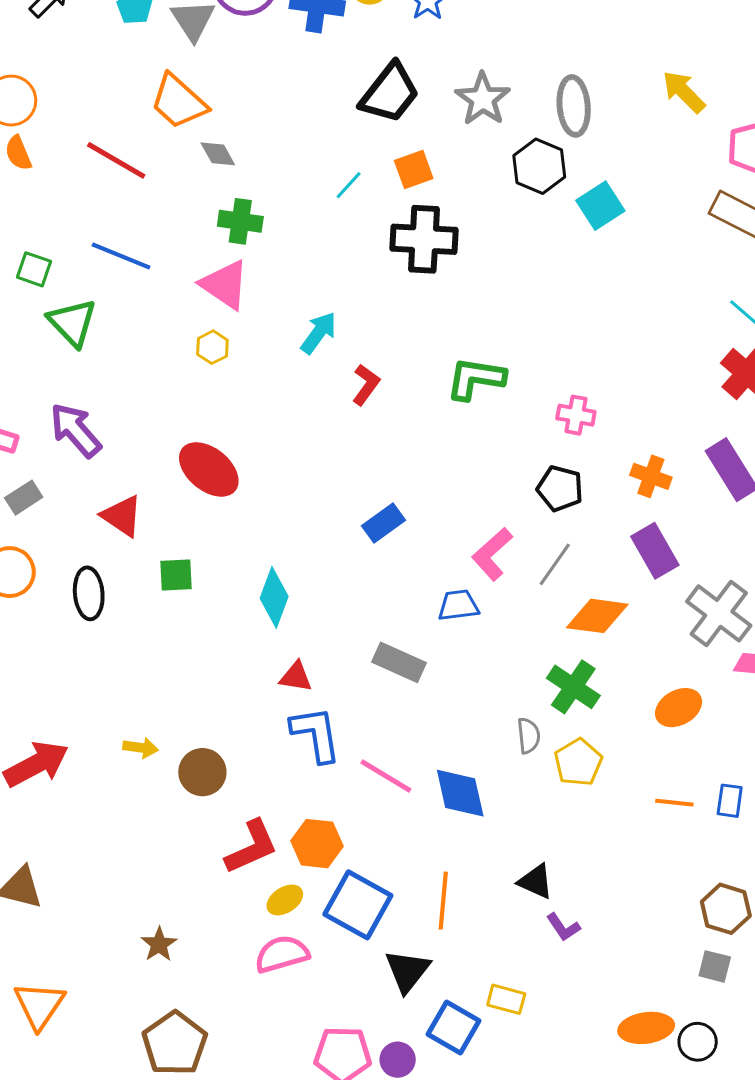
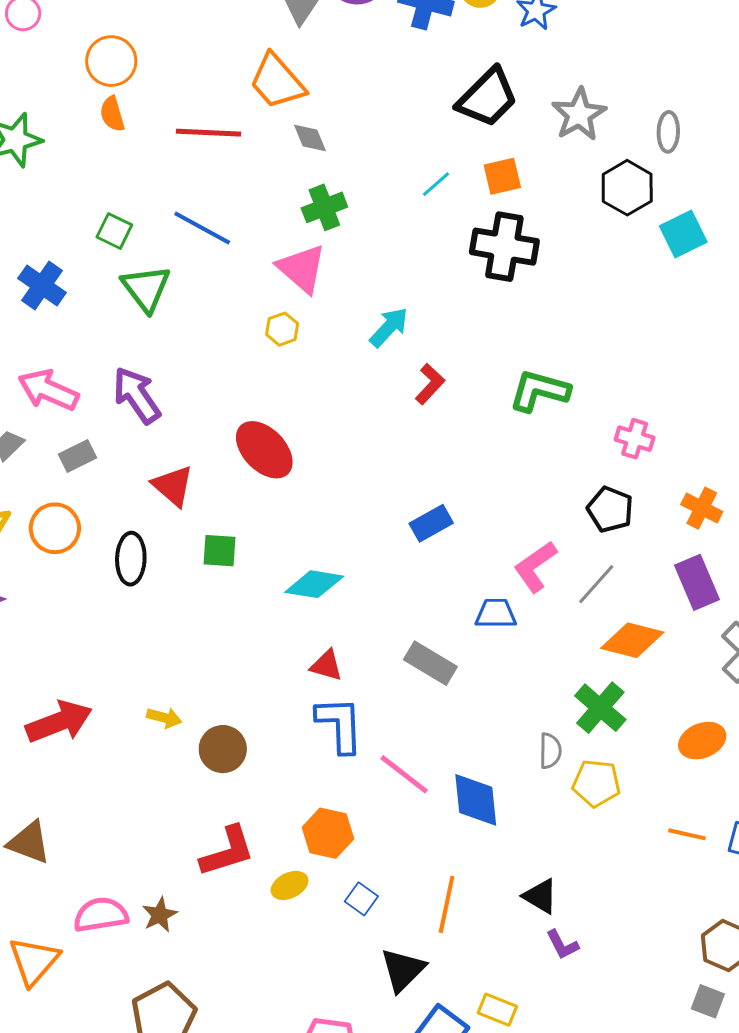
gray ellipse: (574, 106) -> (668, 132), size x0.7
red line: (116, 160) -> (208, 133), turned -34
green cross: (240, 221) -> (324, 207), turned -36
cyan diamond: (274, 597) -> (314, 584), turned 72
yellow pentagon: (578, 762) -> (596, 783), turned 30
red L-shape: (252, 847) -> (227, 851), moved
blue square: (358, 905) -> (361, 899), size x0.5
pink semicircle: (282, 954) -> (101, 915), moved

